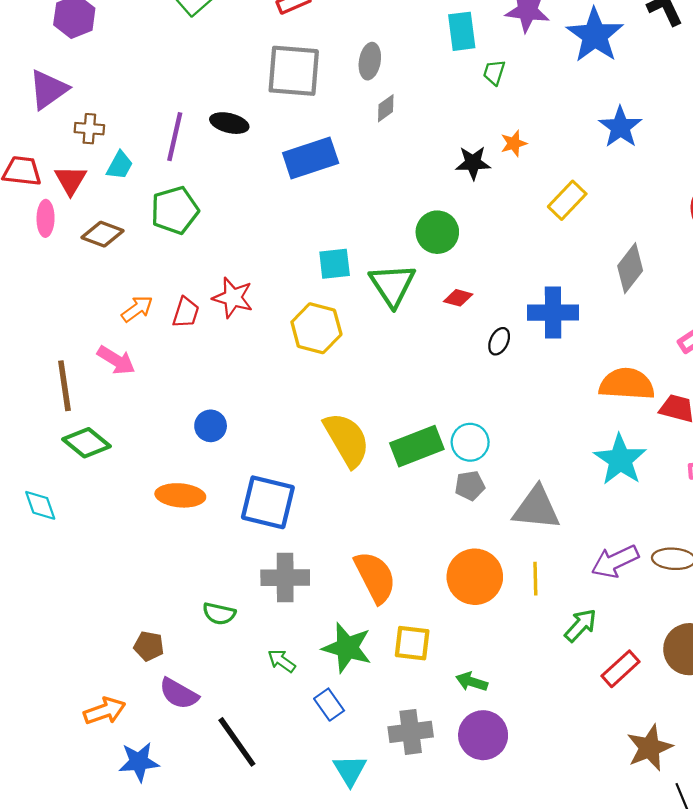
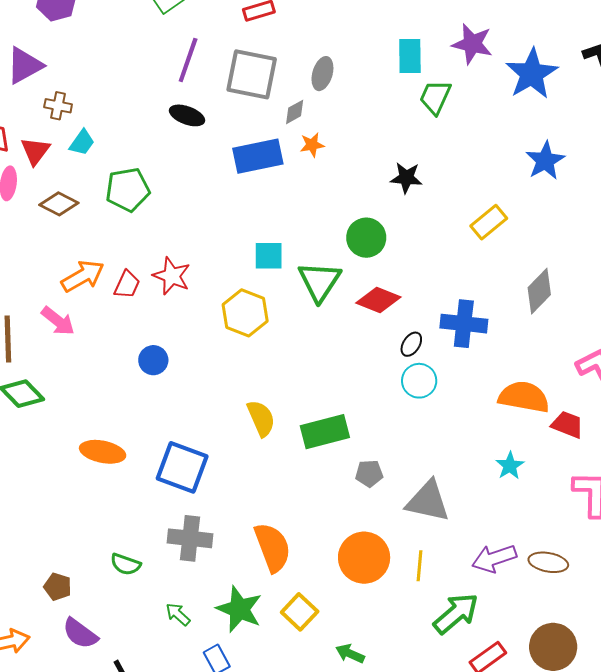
green trapezoid: (494, 72) -> (435, 97), size x1.5
gray diamond: (386, 108) -> (295, 112), moved
purple line: (175, 137) -> (188, 60), moved
orange star: (514, 143) -> (312, 145), moved
red diamond: (458, 298) -> (378, 300), size x1.6
orange arrow: (137, 309) -> (83, 276), size x1.4
blue circle: (211, 426) -> (153, 360), moved
yellow semicircle: (347, 440) -> (261, 418), size x0.7
cyan circle: (470, 442) -> (419, 381), moved
cyan star: (620, 460) -> (510, 466), size x0.6
green arrow: (581, 625) -> (456, 613), size x1.4
yellow square: (412, 643) -> (300, 612), turned 30

